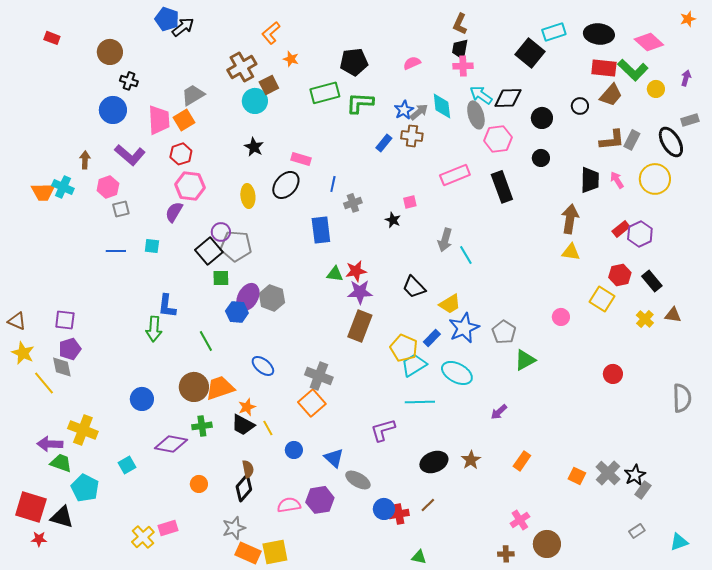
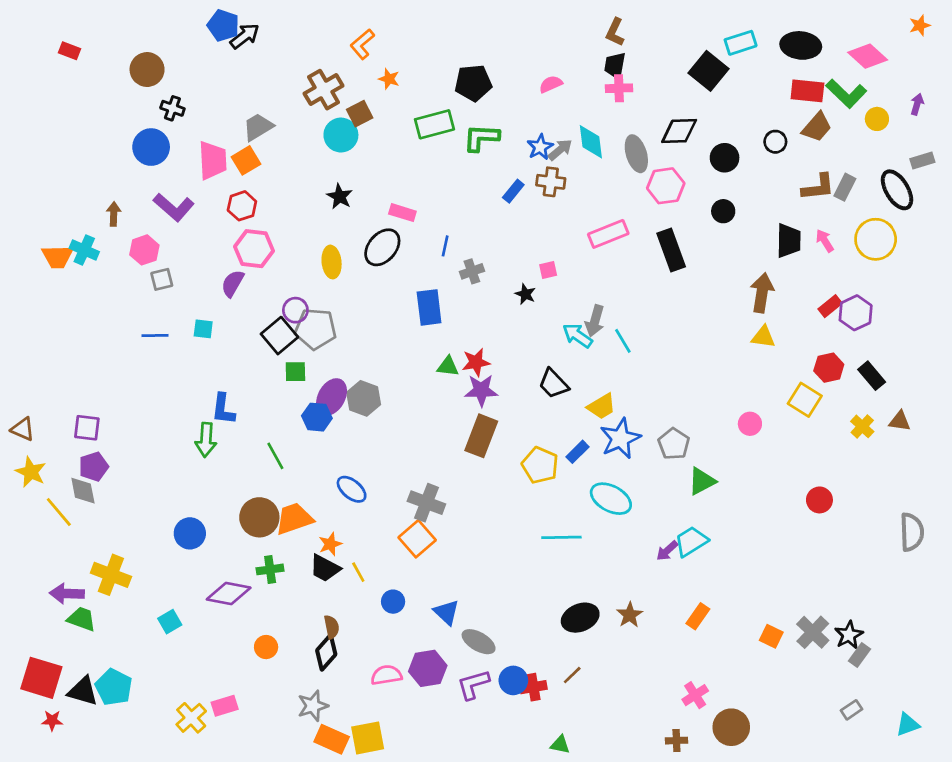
cyan arrow: (481, 95) -> (578, 336), moved
cyan trapezoid: (414, 365) -> (691, 541), moved
purple L-shape: (383, 430) -> (473, 684), moved
cyan pentagon: (85, 488) -> (114, 687), moved

